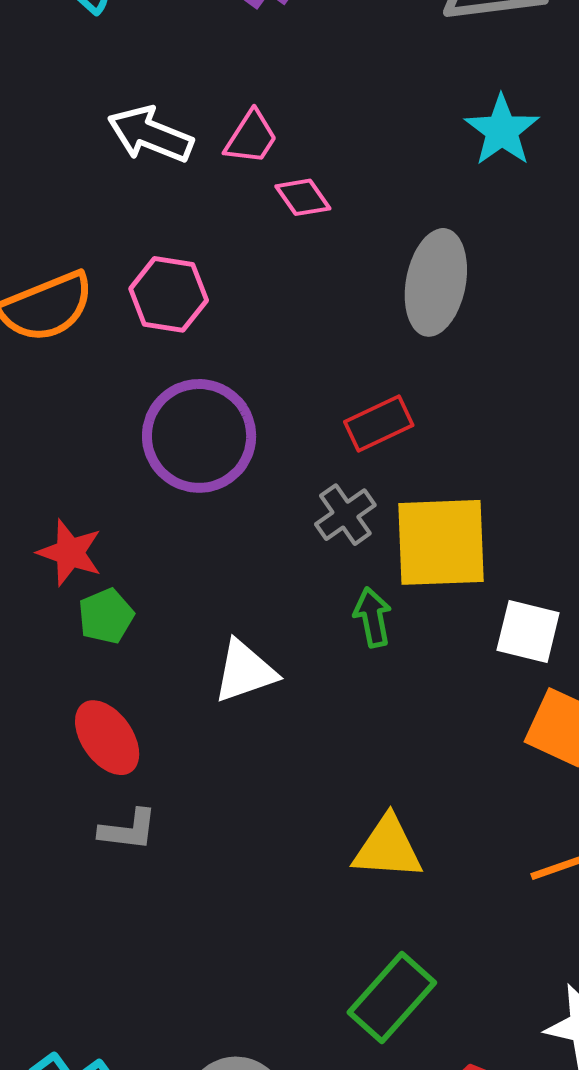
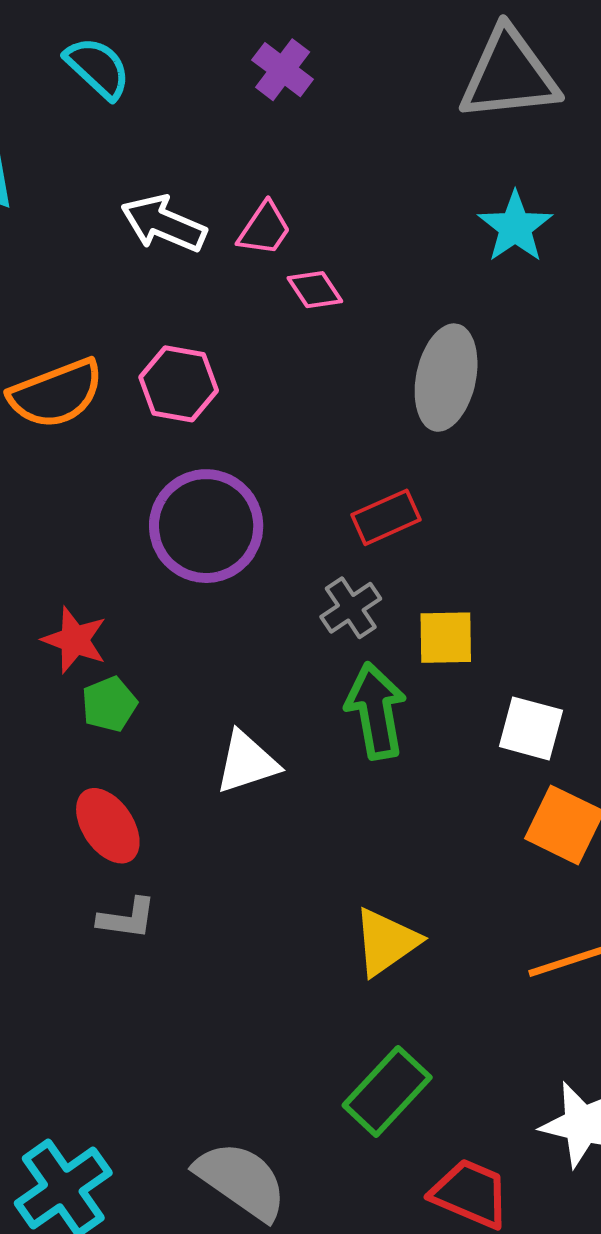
yellow square: (441, 542) -> (446, 638), size x0.6
green arrow: (373, 617) -> (376, 711), size x1.6
yellow triangle: (388, 848) -> (386, 942), turned -40

